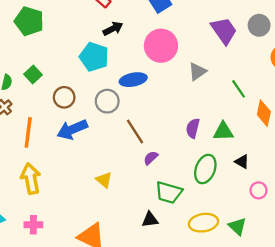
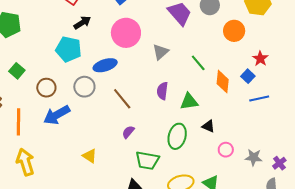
purple semicircle: (193, 128) -> (162, 91), moved
brown line: (135, 131) -> (122, 99), moved

